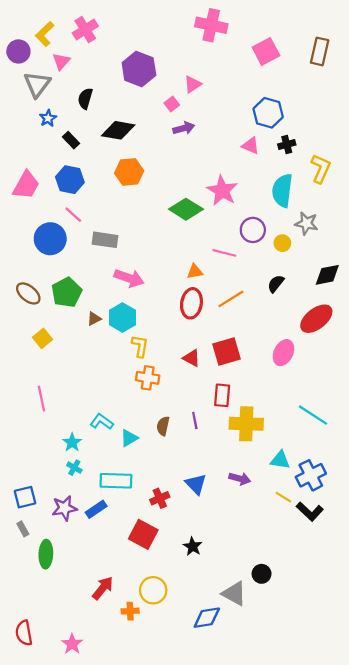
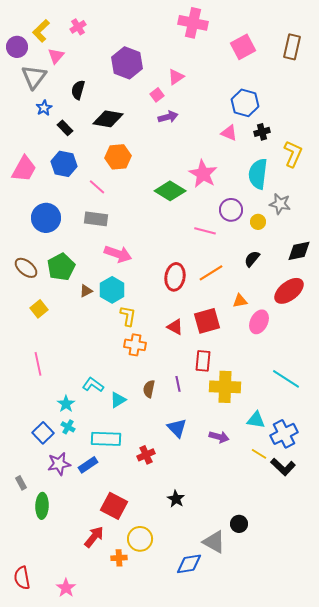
pink cross: (85, 30) -> (78, 27), size x0.7
pink line: (73, 215) -> (97, 187), moved
orange triangle: (195, 272) -> (240, 301), moved
blue triangle: (196, 484) -> (177, 428), moved
blue square: (25, 497) -> (43, 433), moved, turned -30
red square: (143, 534) -> (114, 506), moved

